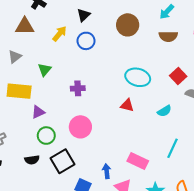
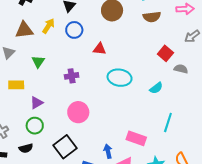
brown triangle: (25, 26) -> (24, 30), moved
cyan ellipse: (138, 77) -> (120, 78), moved
yellow rectangle: (19, 91) -> (16, 85), size x0.7
red triangle: (127, 105) -> (100, 49), moved
green circle: (46, 136) -> (35, 126), moved
black semicircle: (32, 160) -> (26, 148), moved

